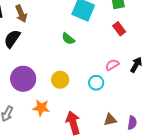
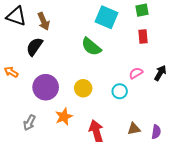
red rectangle: (119, 29) -> (143, 37), turned 32
green semicircle: (68, 39) -> (91, 47), size x1.5
orange star: (41, 108) -> (64, 117), turned -30

